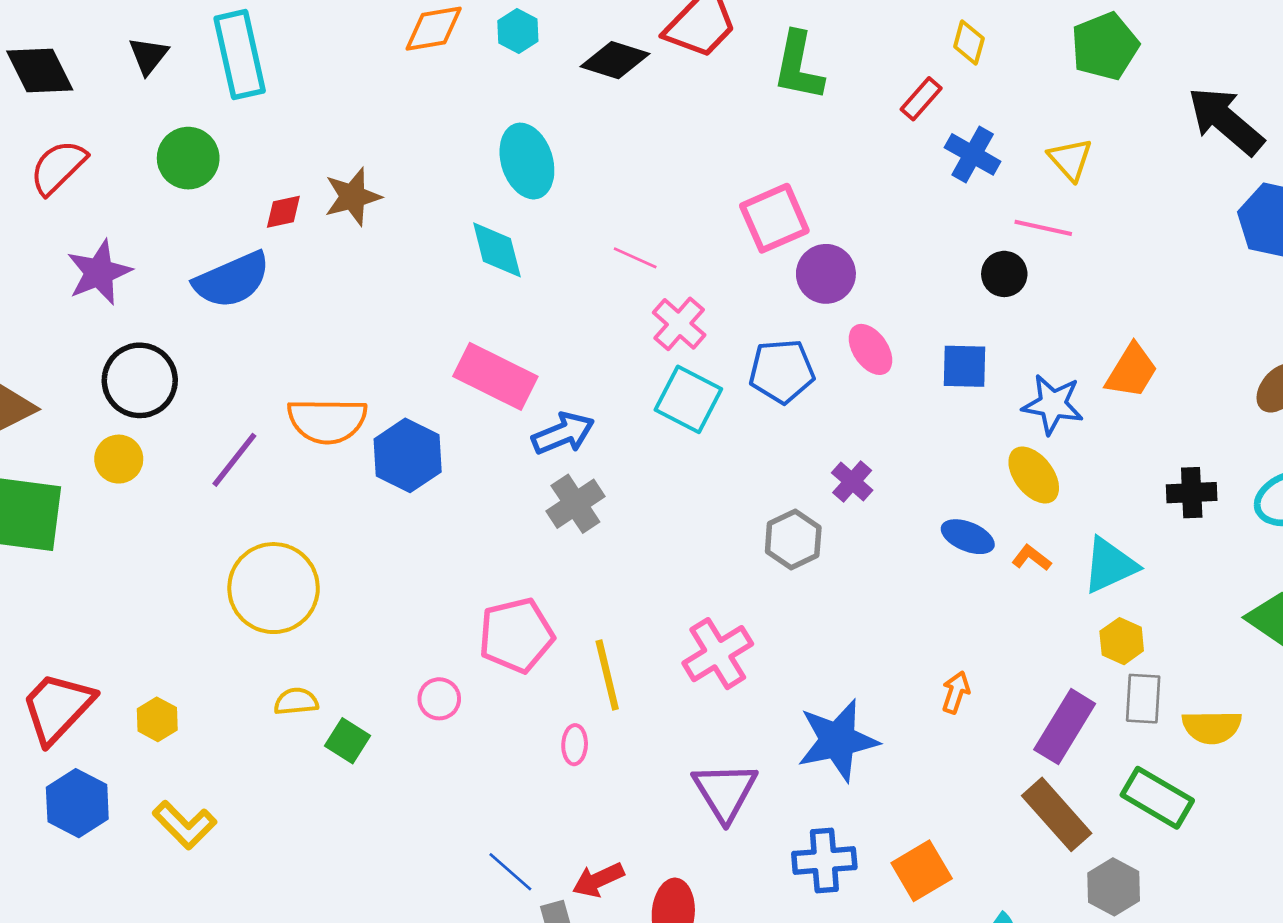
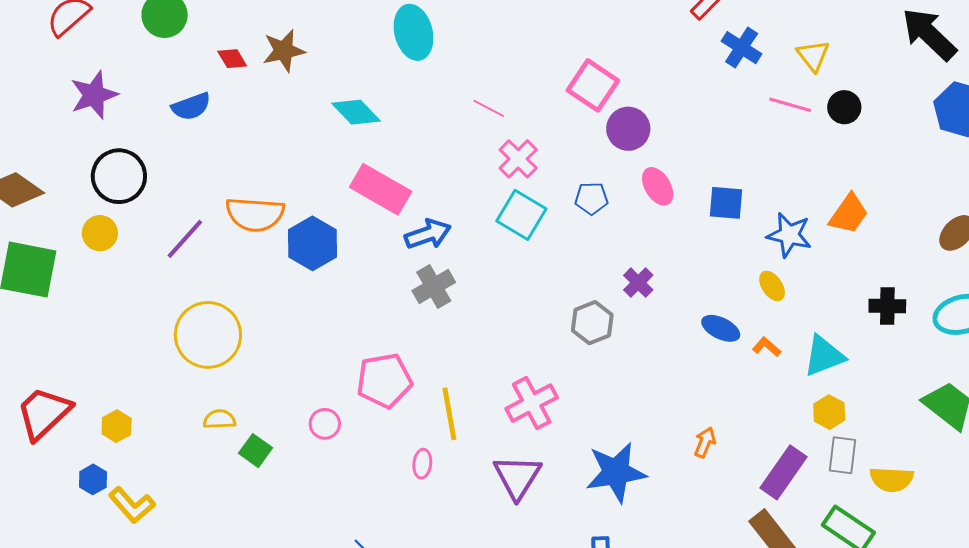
red diamond: (283, 212) -> (232, 59), turned 68
pink square: (774, 218) -> (593, 85), turned -36
cyan diamond: (497, 250) -> (356, 112), moved, turned -33
black circle: (1004, 274) -> (844, 107), moved
blue semicircle: (232, 280) -> (191, 106), size x0.7
blue pentagon: (782, 371) -> (591, 198), size x0.7
yellow ellipse: (1034, 475) -> (772, 286), size x0.7
purple triangle: (725, 792) -> (517, 477), moved
blue hexagon: (77, 803) -> (93, 479), moved, size x0.6

